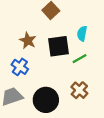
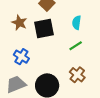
brown star: (28, 41) -> (19, 23), moved
black square: (58, 46) -> (44, 29), moved

